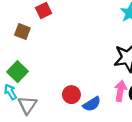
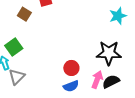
red circle: (71, 95) -> (71, 68), moved

